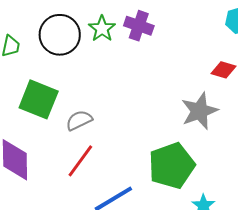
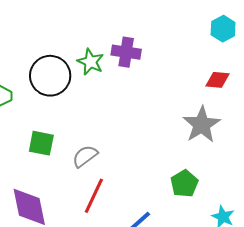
green square: (39, 99) -> (41, 143), size x0.7
green pentagon: (172, 166) -> (184, 184), size x0.6

